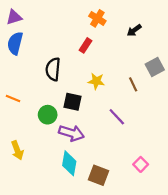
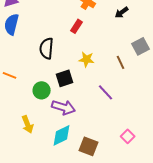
black square: (72, 102) -> (65, 78), turned -30
yellow arrow: (17, 150) -> (28, 124), moved
cyan diamond: (69, 163) -> (62, 135), turned 55

